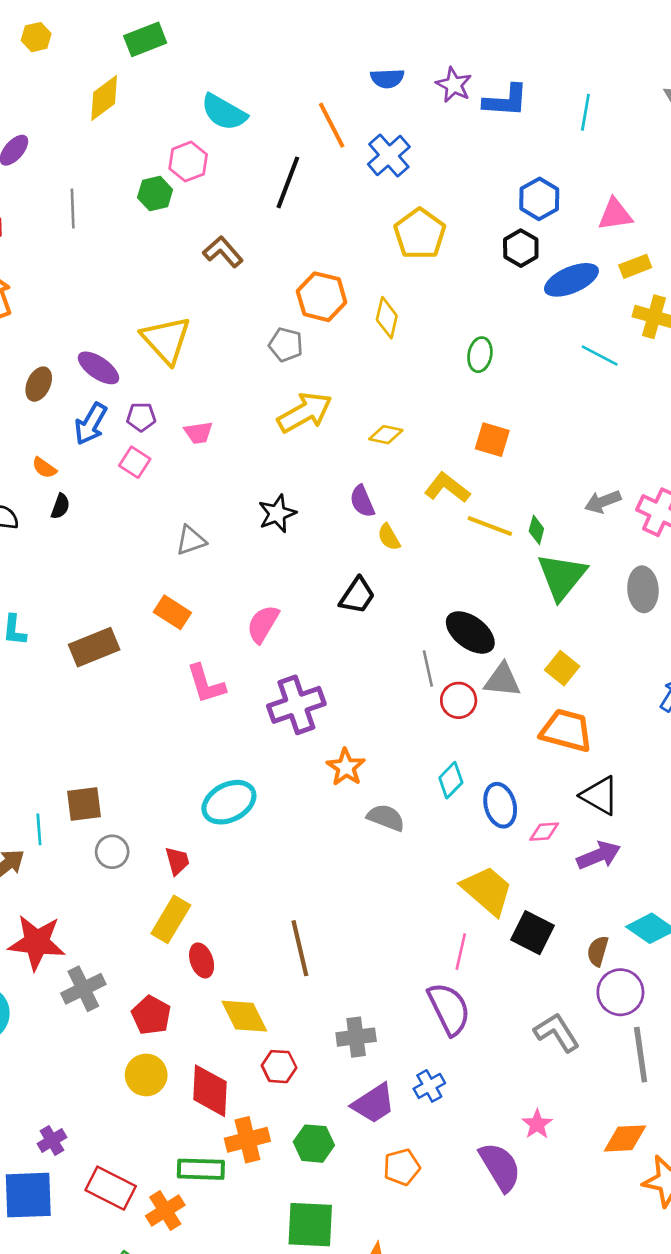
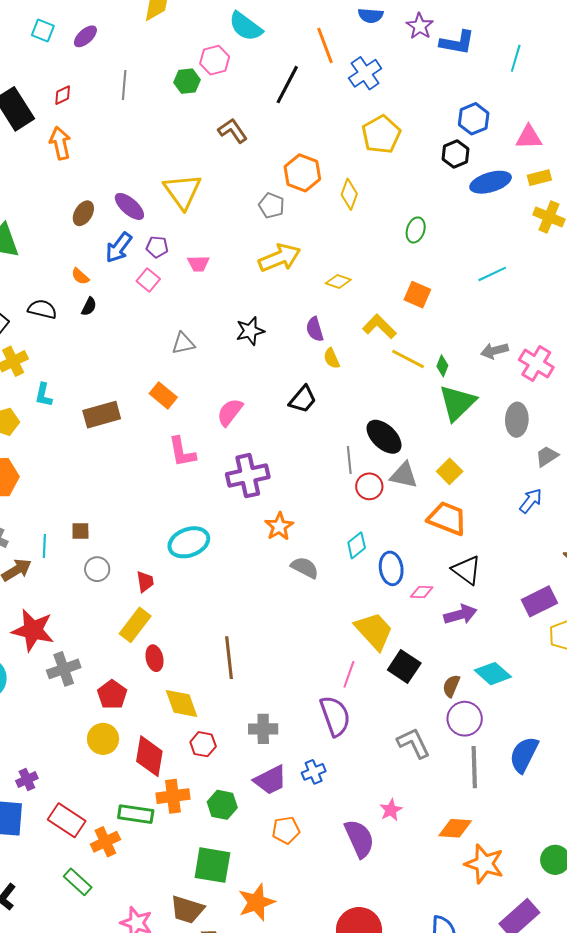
cyan line: (600, 356) -> (492, 274), moved, turned -60
brown square: (84, 804) -> (80, 531), size x0.7

